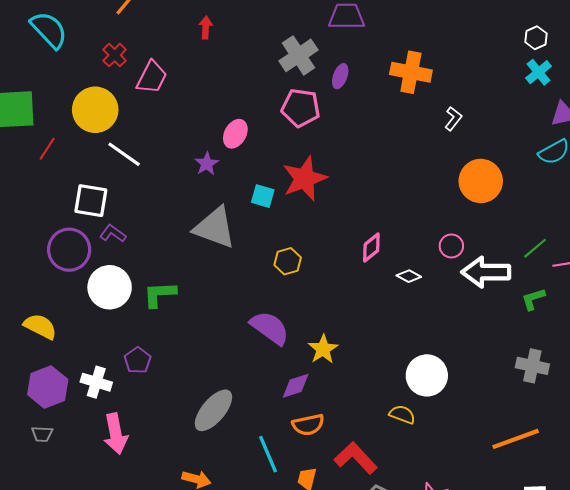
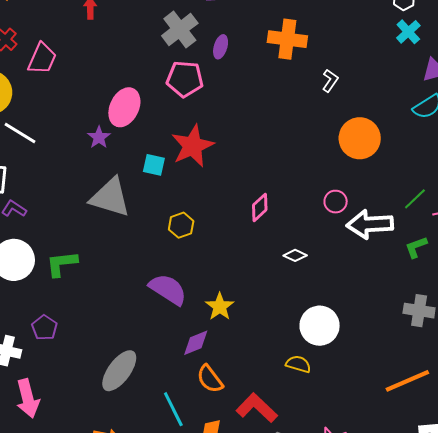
pink ellipse: (235, 134) -> (124, 107), size x1.4
white diamond: (409, 276) -> (295, 255), moved
orange semicircle: (308, 425) -> (210, 379), turned 68

